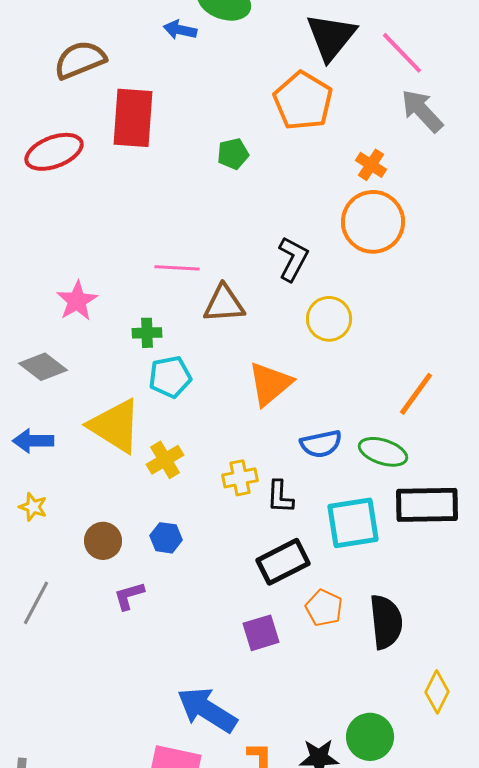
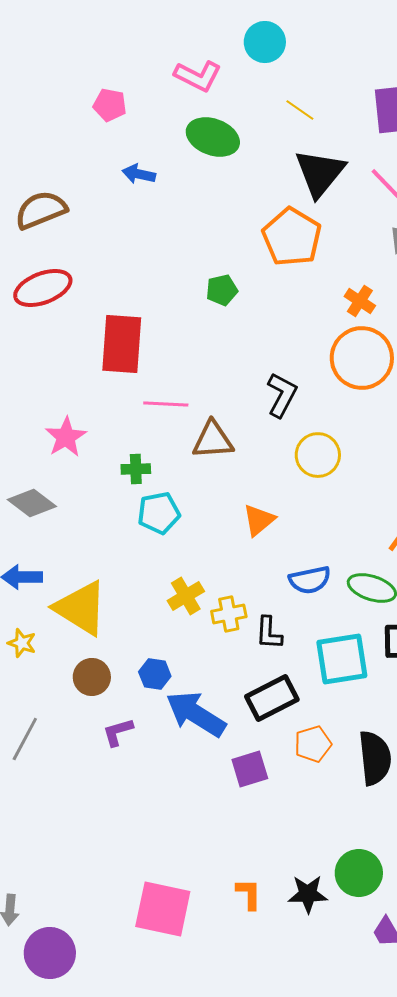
blue arrow: (180, 30) -> (139, 174), moved
brown semicircle: (80, 60) -> (41, 210), moved
red rectangle: (133, 118) -> (122, 344), moved
orange triangle: (270, 384) -> (259, 520), size x0.7
yellow triangle: (115, 426) -> (81, 608), moved
yellow cross: (165, 460) -> (186, 596), moved
orange pentagon: (324, 608) -> (313, 744), turned 30
blue arrow: (207, 710) -> (196, 714), moved

